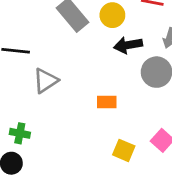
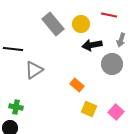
orange rectangle: (107, 102) -> (77, 85), turned 40
yellow square: (124, 150) -> (89, 109), moved

